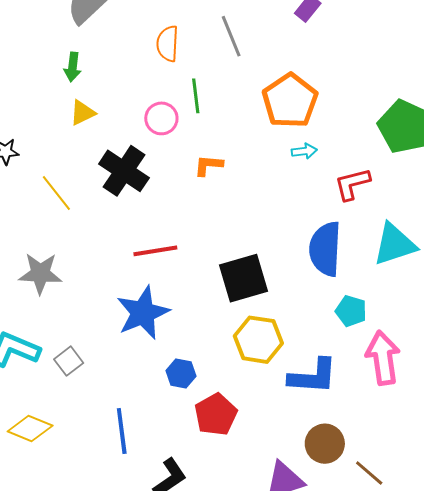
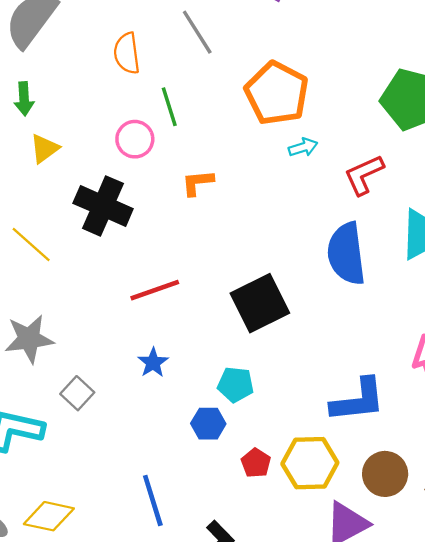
cyan pentagon: (351, 311) -> (236, 385), moved
blue star: (143, 313) -> (153, 363), size x0.5
yellow hexagon: (258, 340) -> (310, 463), moved
gray square: (69, 361) -> (77, 393), moved
red pentagon: (216, 415) -> (256, 463), size x0.6

